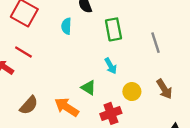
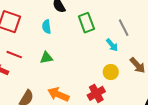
cyan arrow: (111, 66) -> (112, 45), moved
green triangle: (88, 88) -> (46, 58), moved, turned -32

